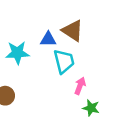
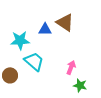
cyan trapezoid: (64, 61) -> (34, 61), moved, turned -35

